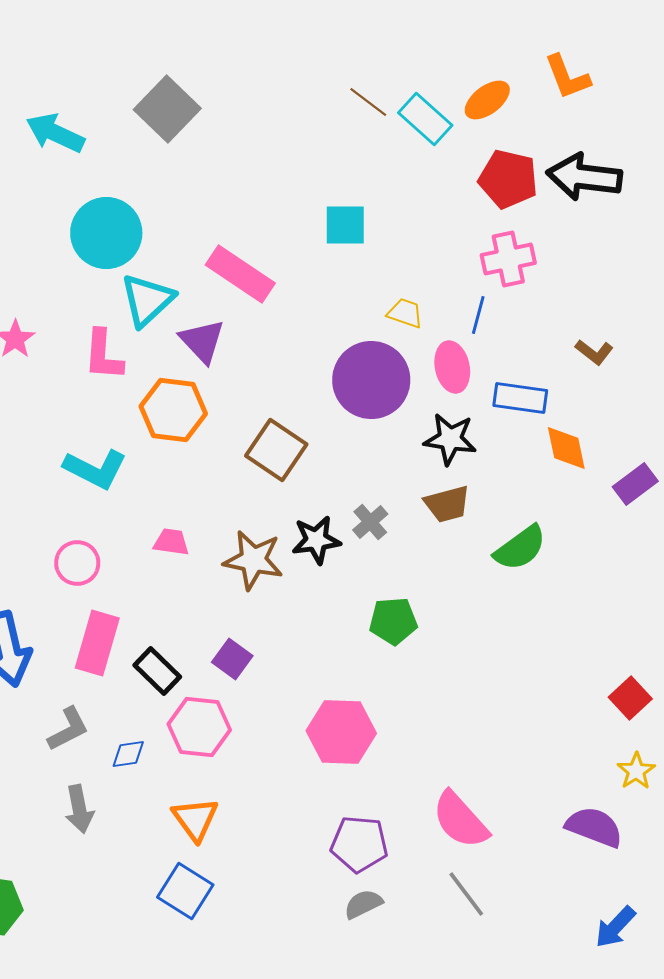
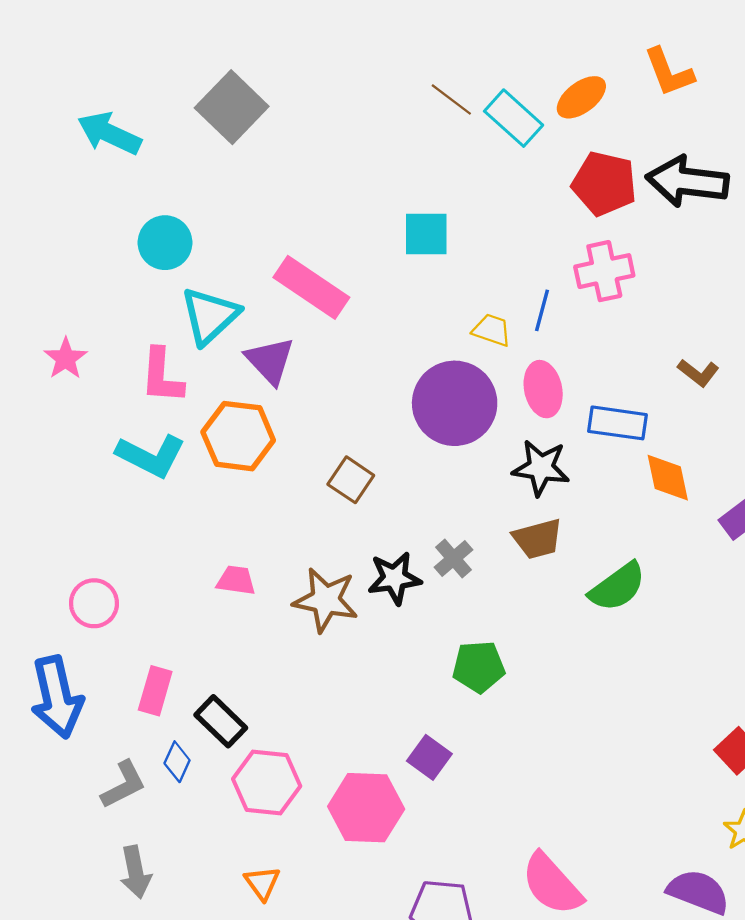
cyan circle: (106, 233) -> (165, 243), size x0.7
blue line: (478, 315) -> (542, 310), moved
brown square: (276, 450) -> (351, 480), size x0.7
cyan L-shape: (95, 469) -> (151, 456), moved
pink circle: (77, 563) -> (94, 603), moved
pink rectangle: (97, 643) -> (155, 691), size x0.7
purple square: (232, 659) -> (429, 757), moved
pink hexagon: (341, 732) -> (366, 808), moved
blue diamond: (128, 754) -> (177, 762), moved, turned -57
orange triangle: (195, 819) -> (262, 883), size x0.7

